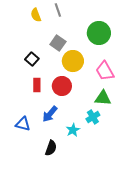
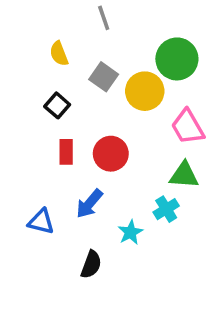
yellow semicircle: (36, 15) -> (59, 54), moved
yellow circle: (73, 61) -> (145, 91), moved

